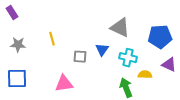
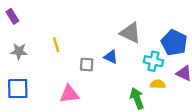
blue pentagon: (160, 37) -> (174, 43), turned 30
blue triangle: (102, 50) -> (111, 57), turned -40
cyan cross: (128, 58) -> (153, 61), moved

